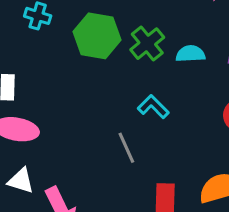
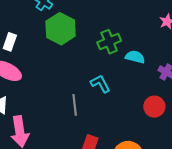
green hexagon: (97, 36) -> (61, 29), moved

